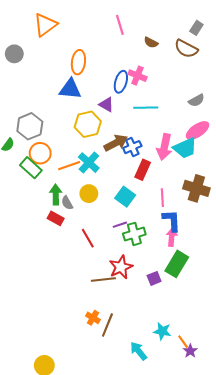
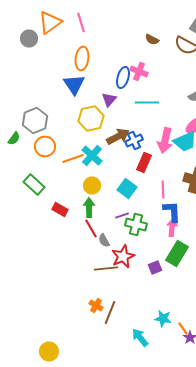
pink line: (120, 25) -> (81, 22), moved
gray circle: (14, 54) -> (29, 38), moved
blue triangle: (70, 89) -> (74, 84), turned 50
purple triangle: (106, 105) -> (109, 100), turned 42
green rectangle: (31, 168) -> (34, 184), moved
green arrow: (56, 195) -> (89, 208), moved
gray semicircle: (67, 203) -> (104, 240), moved
green cross: (134, 234) -> (136, 224), turned 30

